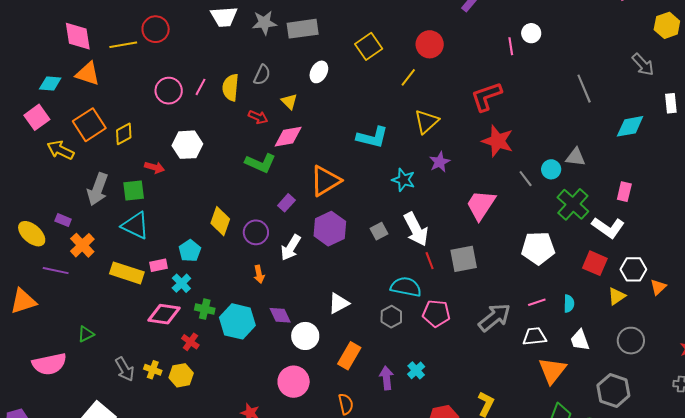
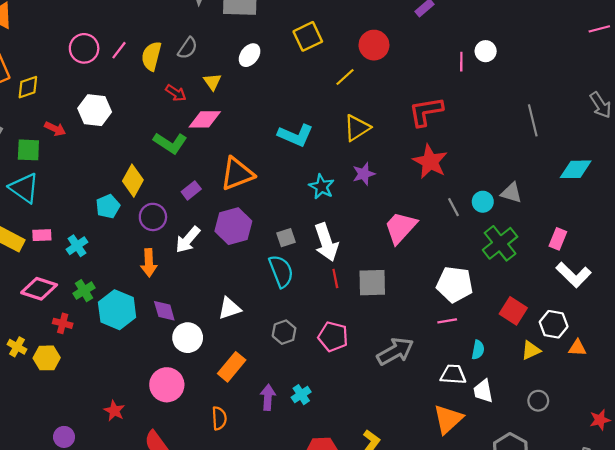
yellow diamond: (220, 221) -> (133, 181), moved
white L-shape: (608, 228) -> (574, 275), moved
cyan pentagon: (190, 251) -> (108, 206), moved
orange arrow: (259, 274) -> (149, 263), size x1.4
cyan cross: (181, 283) -> (77, 246), moved
cyan semicircle: (406, 287) -> (281, 271), moved, turned 48
orange triangle: (658, 287) -> (577, 348), turned 36
pink line: (537, 302) -> (447, 321), moved
green cross: (205, 309) -> (84, 291), turned 36
white trapezoid: (535, 336) -> (453, 374), moved
gray circle: (631, 341) -> (538, 401), size x0.7
red cross: (190, 342) -> (63, 323), turned -30

